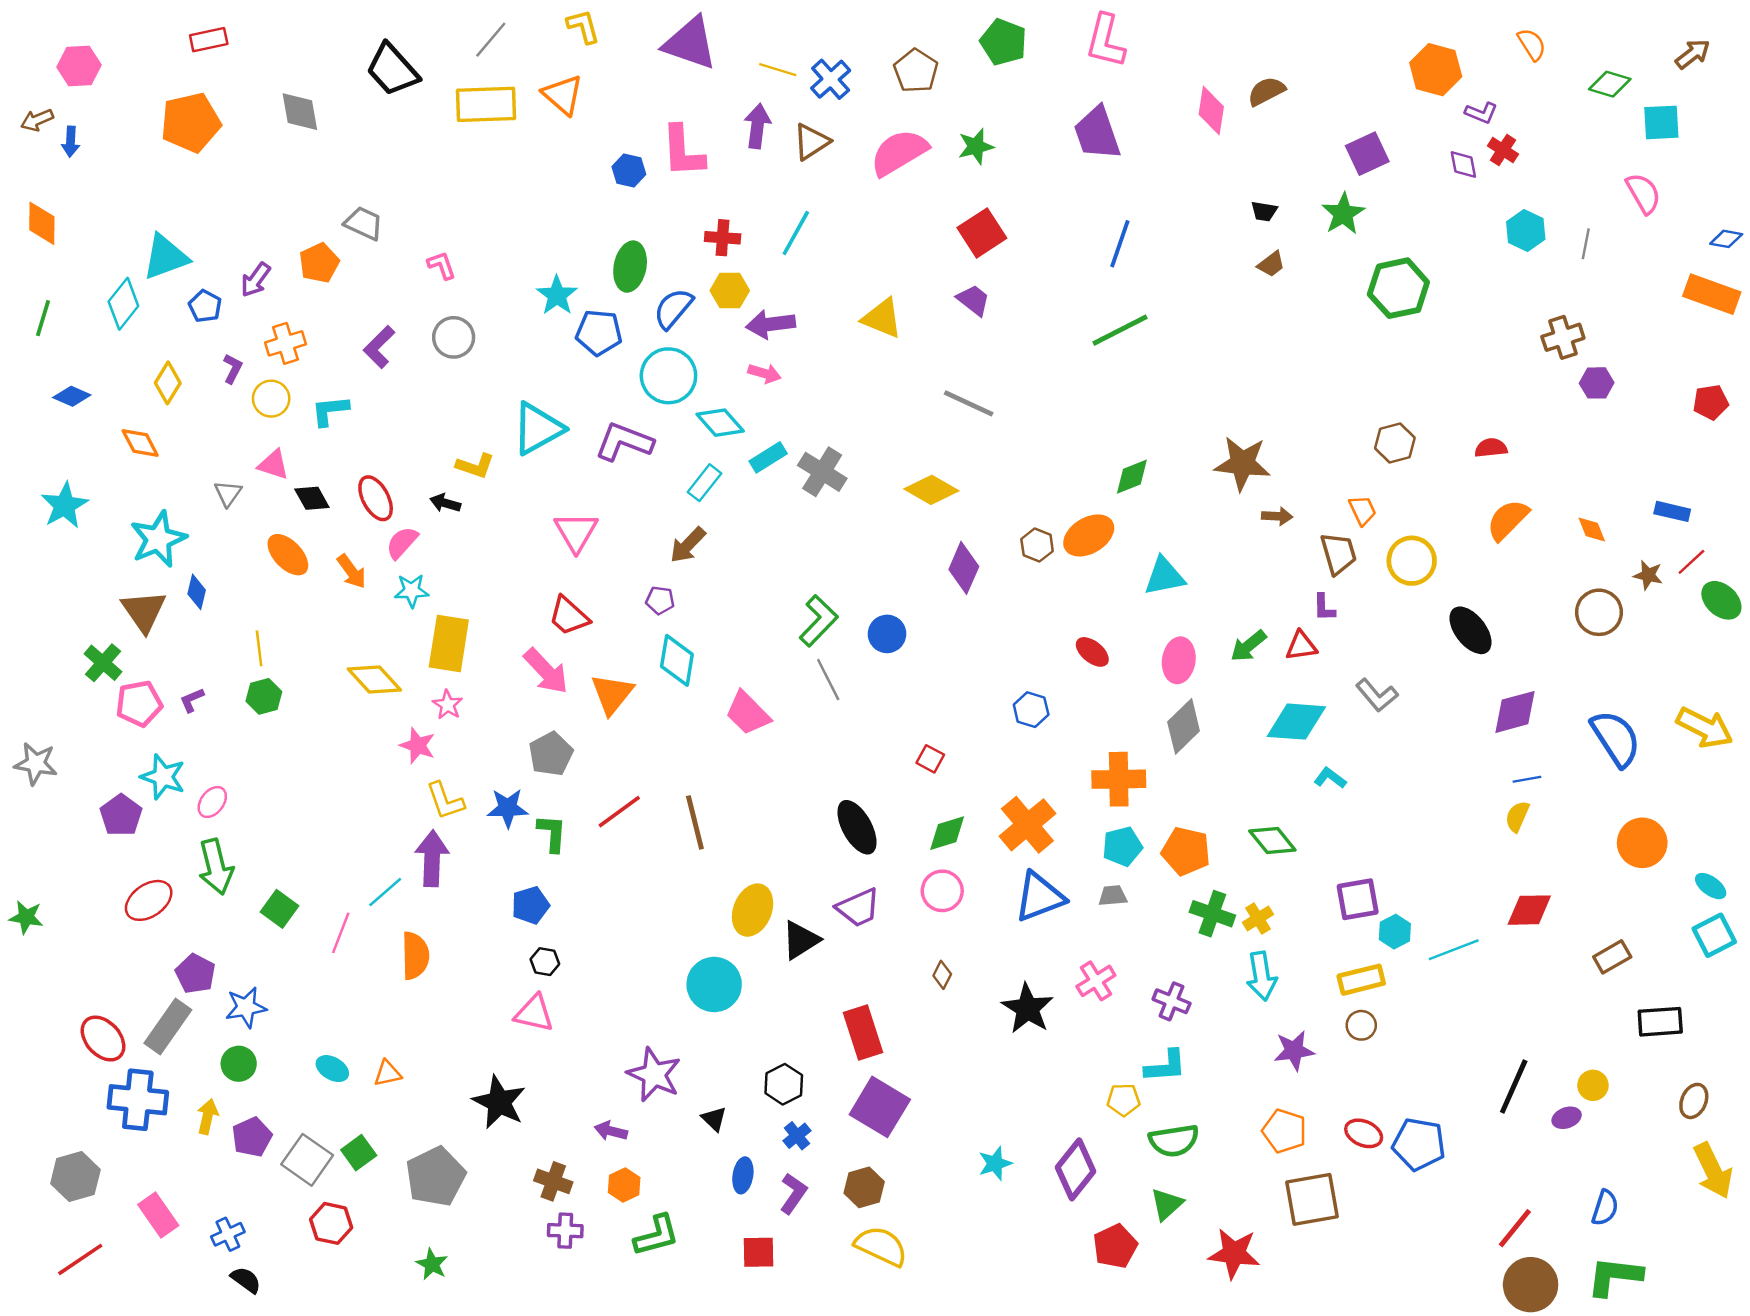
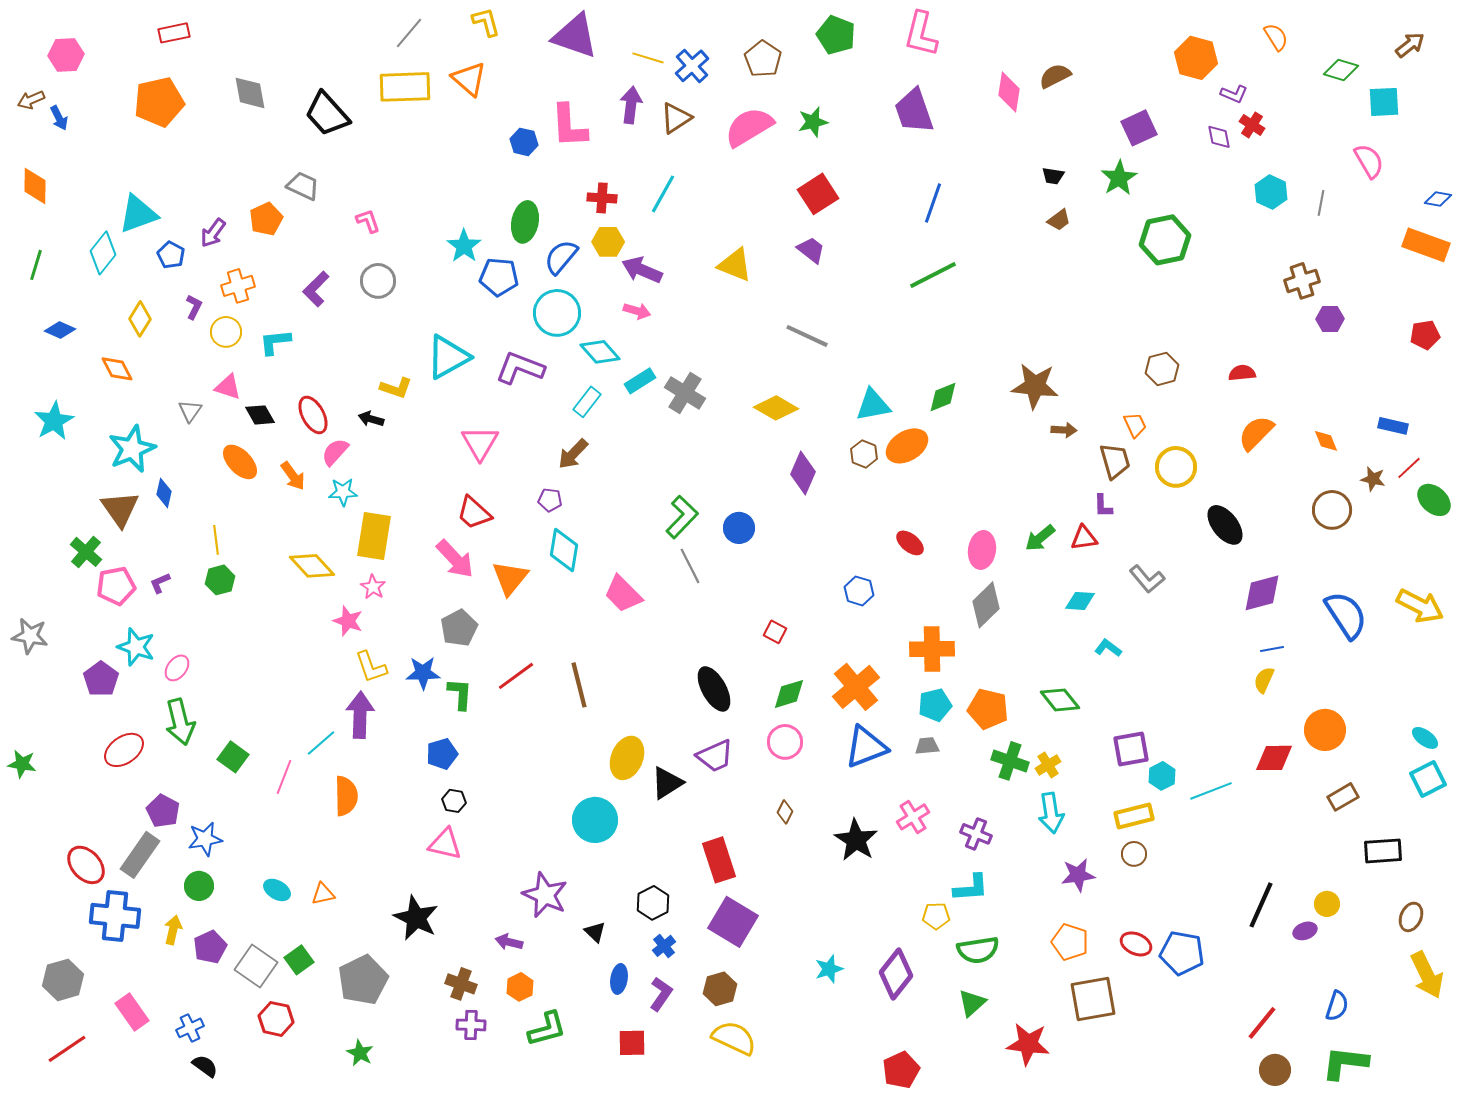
black trapezoid: (392, 70) -> (327, 114), moved
blue arrow: (71, 142) -> (59, 118), turned -30
purple arrow: (771, 324) -> (642, 270), turned 30
cyan triangle: (1164, 576) -> (873, 405), moved
cyan diamond: (1296, 722) -> (1080, 601), size x0.6
orange circle: (1642, 843) -> (1325, 730), moved
red pentagon: (1115, 1246) -> (901, 1070), moved
brown circle: (1531, 1285) -> (1275, 1070), size x0.7

